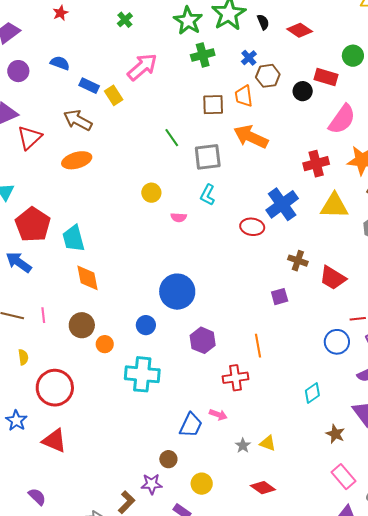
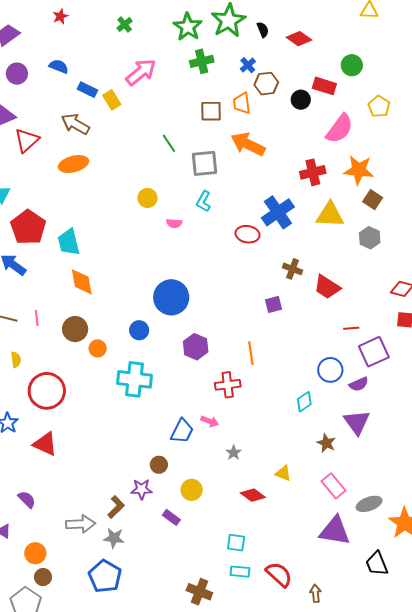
blue circle: (337, 342) -> (330, 370), moved
yellow triangle: (268, 443) -> (283, 473), moved

